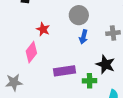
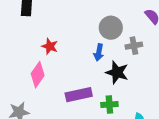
gray circle: (79, 15) -> (111, 28), moved
black star: (105, 64) -> (117, 72), moved

